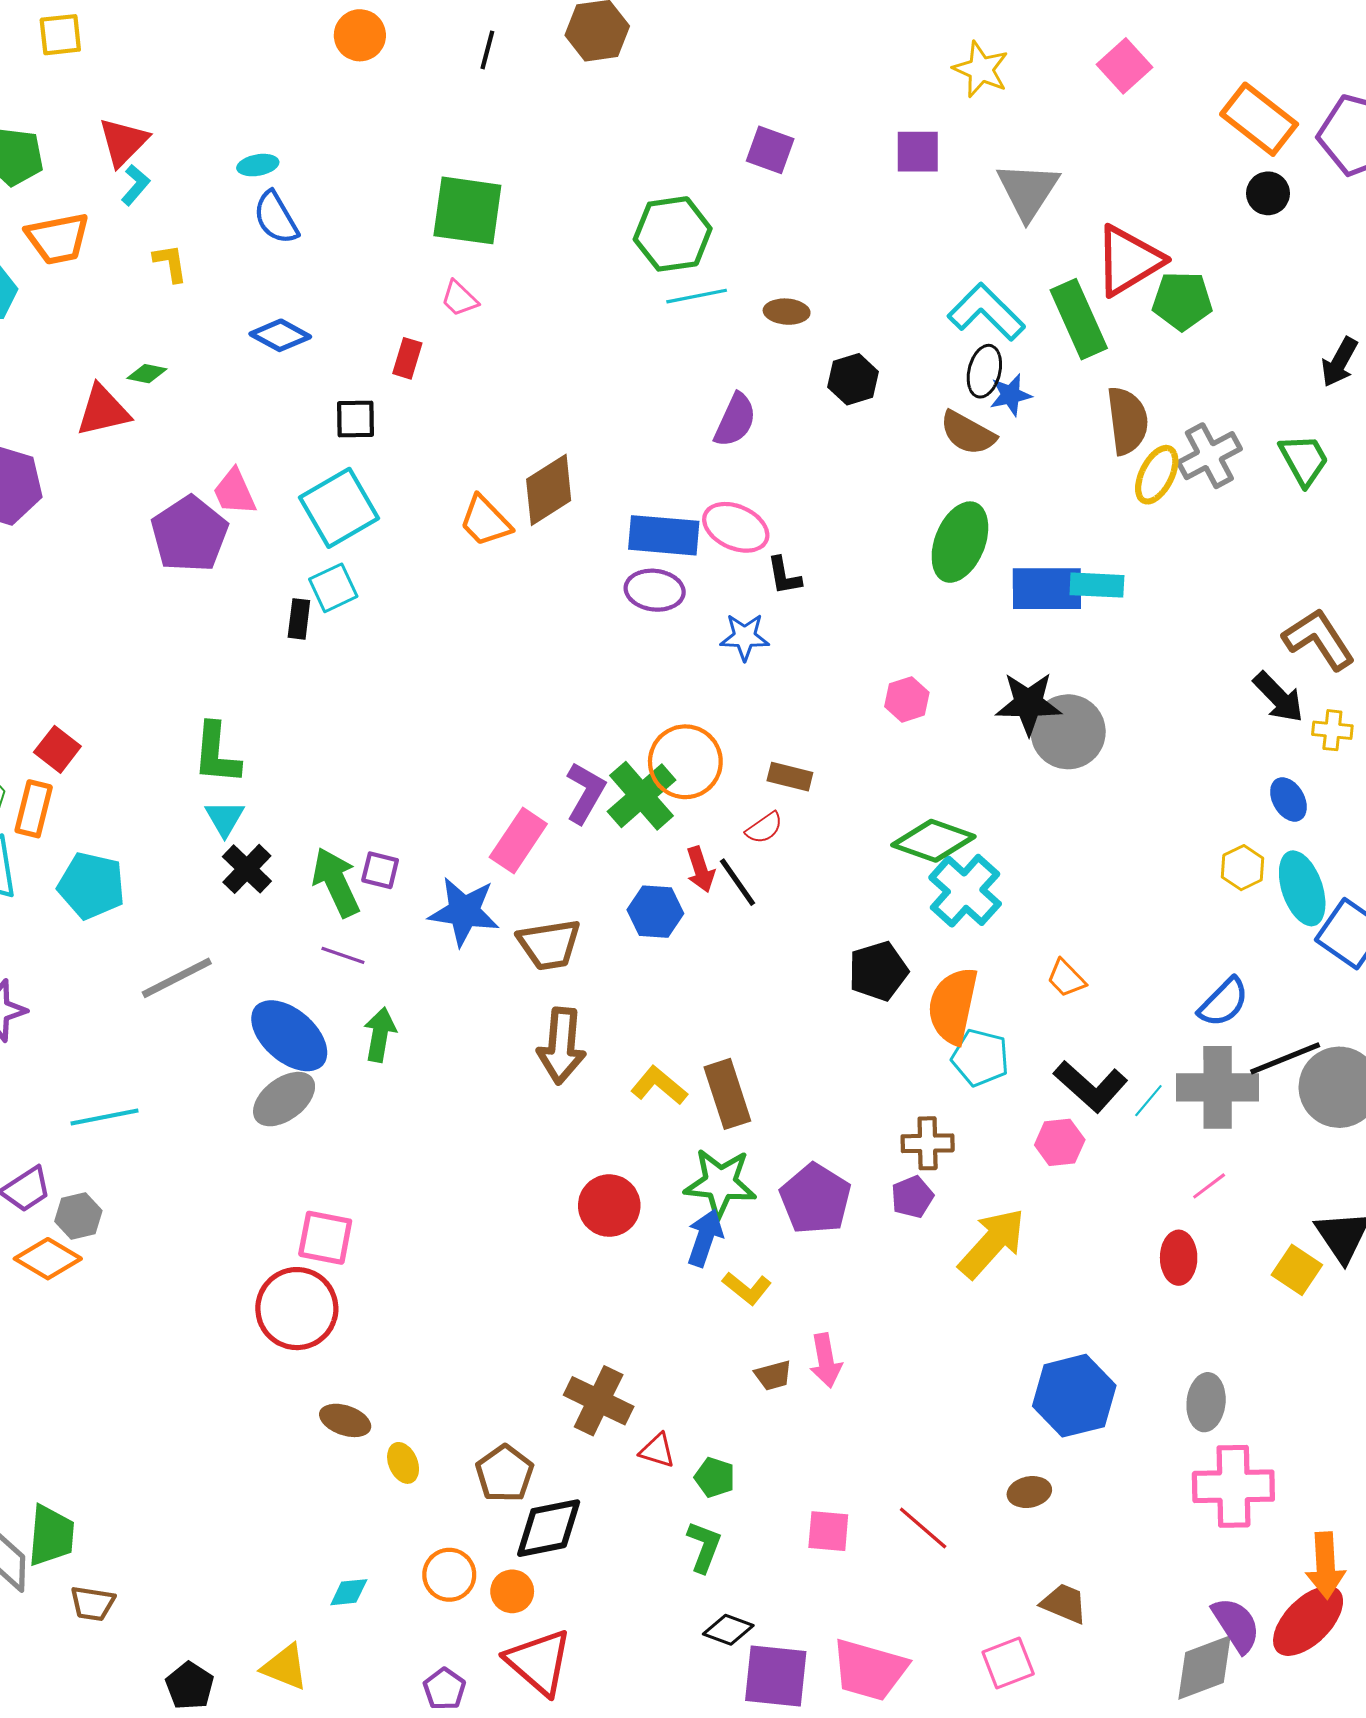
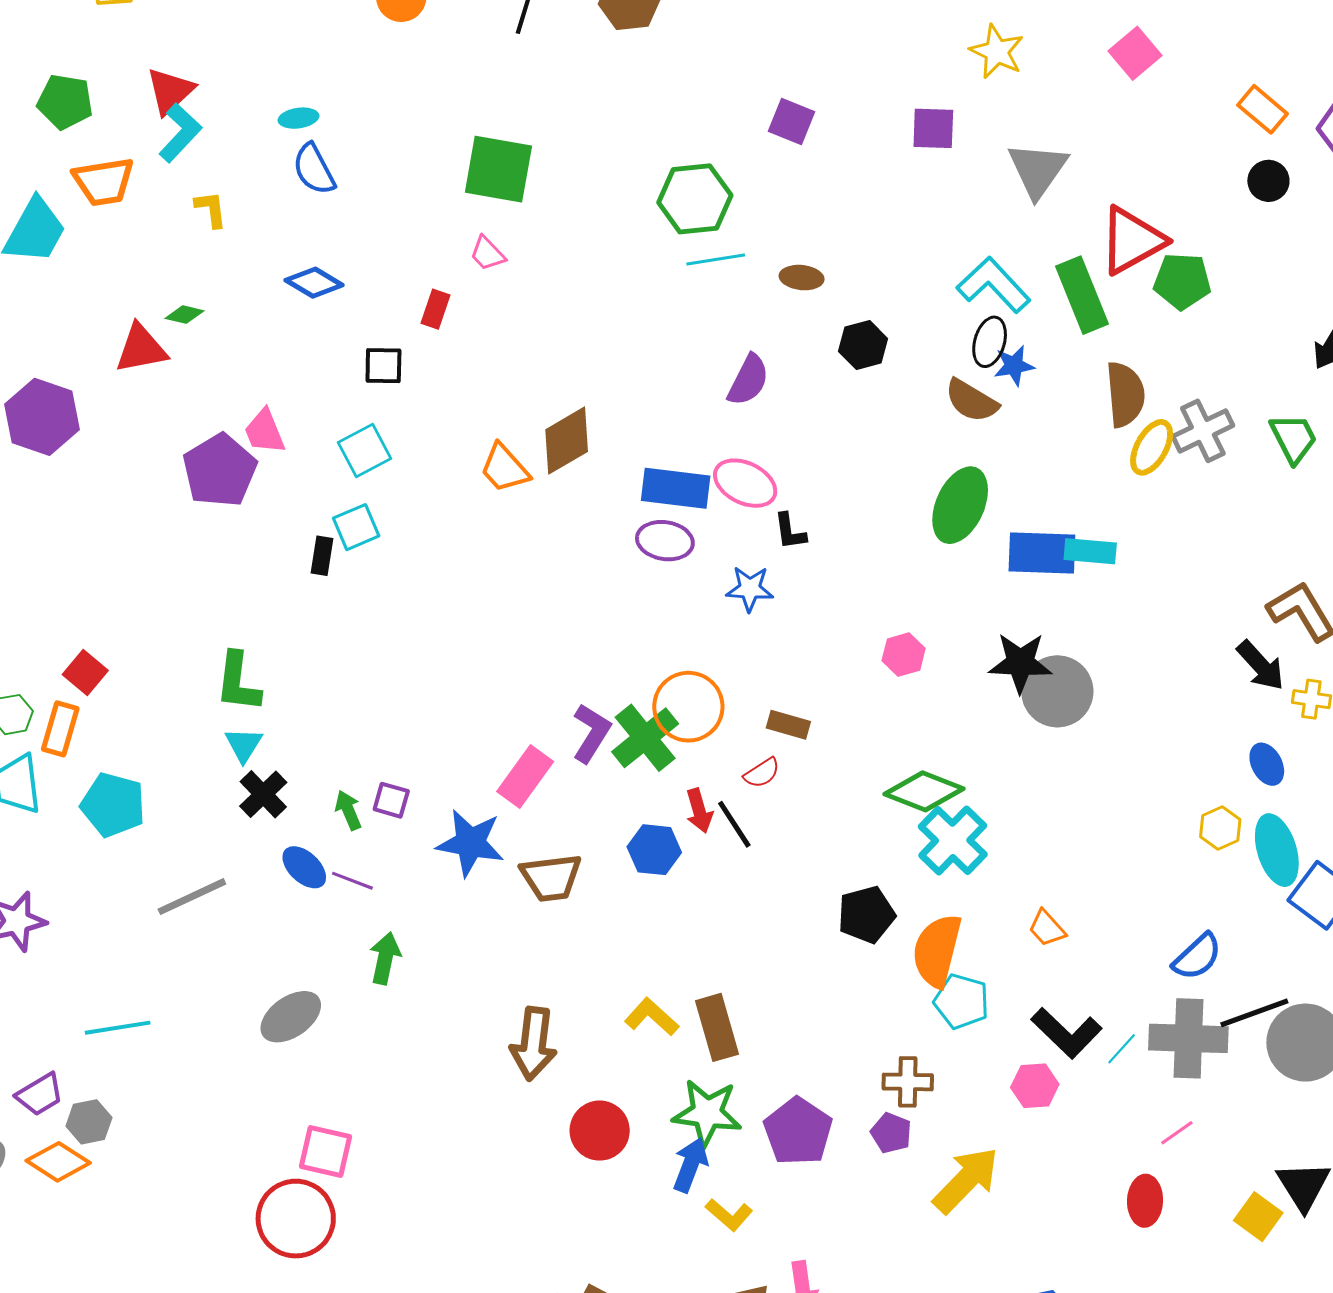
orange rectangle: (1259, 119) -> (1262, 109), size x0.7
cyan L-shape: (135, 185) -> (180, 133), size x1.5
cyan square: (339, 508) -> (364, 450), size x0.7
green arrow: (336, 882) -> (348, 810), size x0.6
blue ellipse: (289, 1036) -> (304, 867), moved, size x0.6
brown arrow: (561, 1046) -> (533, 1044), moved
purple pentagon: (912, 1197) -> (891, 1133), turned -30

